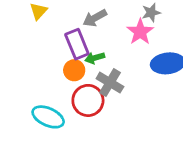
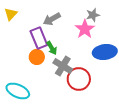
green arrow: (95, 58) -> (52, 48), turned -104
red circle: (88, 100) -> (79, 79), moved

